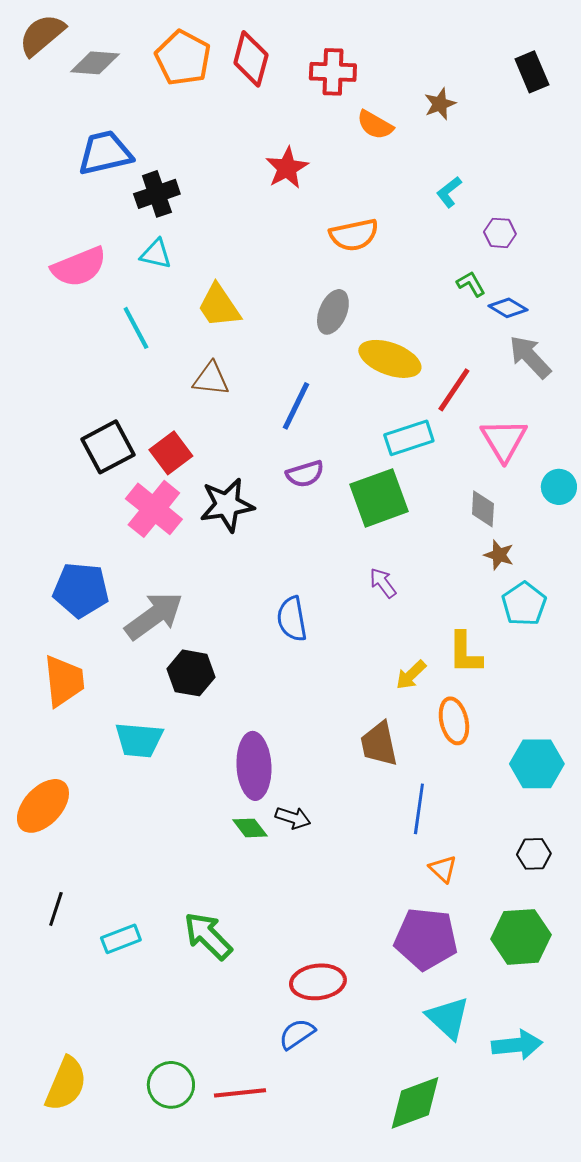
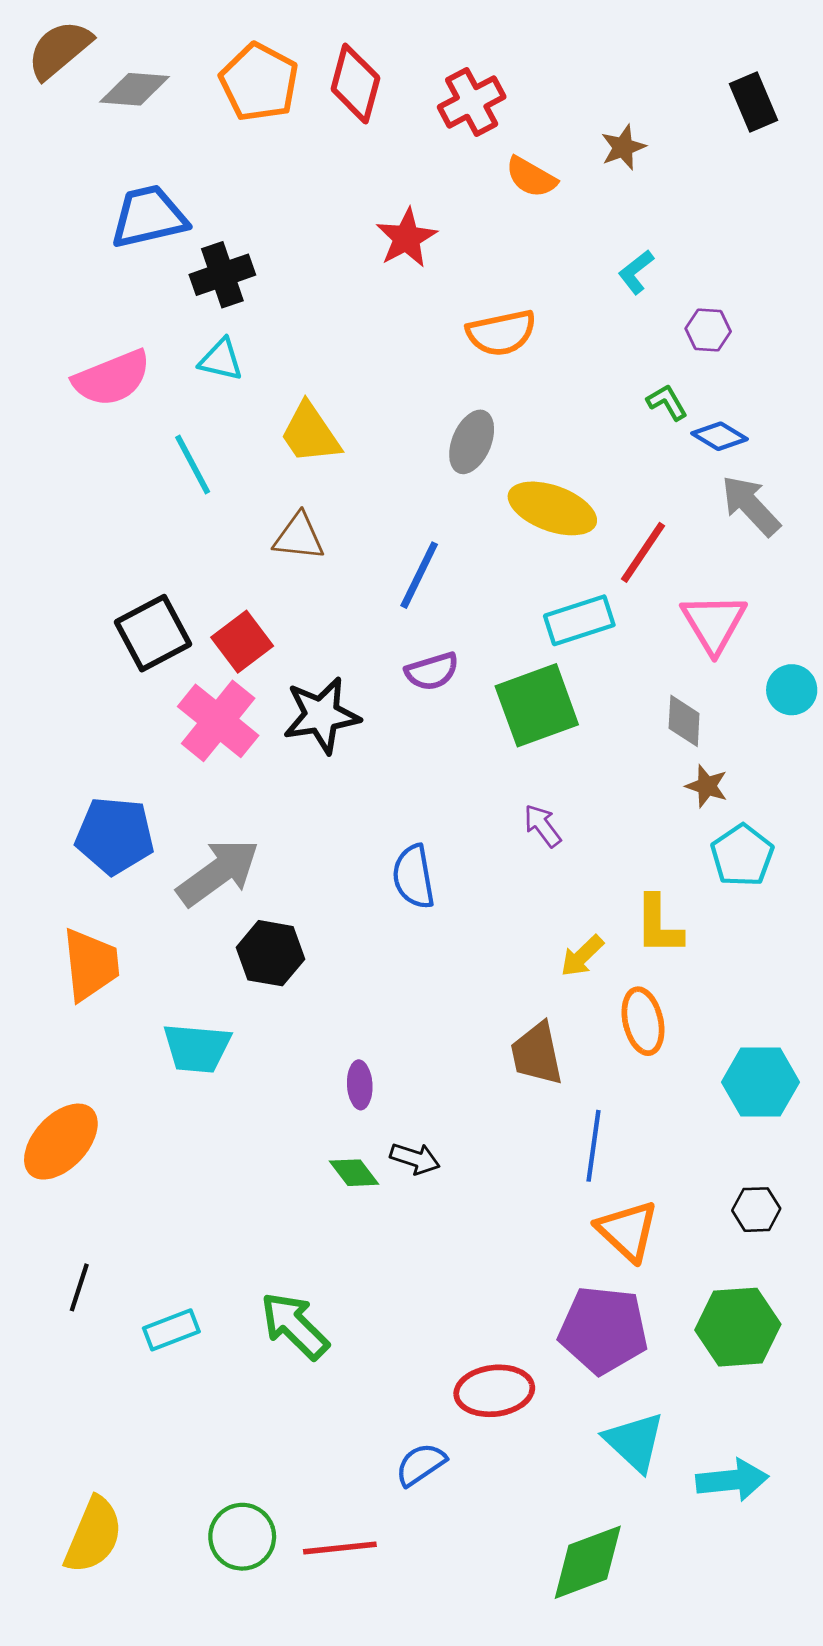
red cross: (333, 72) -> (472, 102), turned -30
purple ellipse: (254, 766) -> (360, 1085), size x0.5
orange triangle: (443, 869) -> (627, 1231), size x1.6
red ellipse: (318, 982) -> (494, 1391), moved

